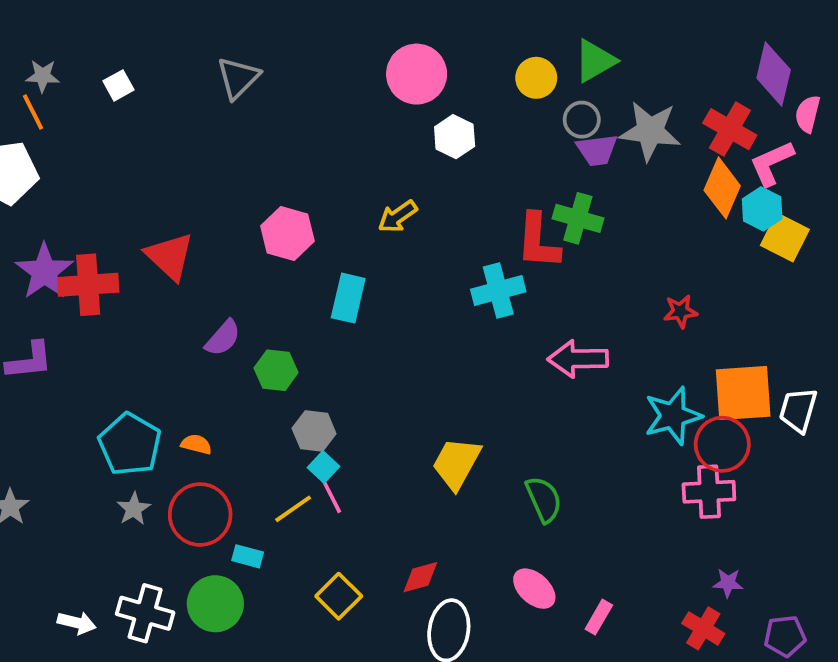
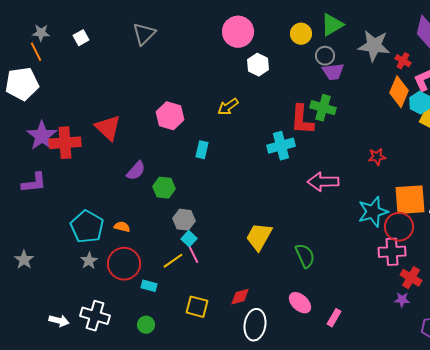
red cross: (730, 129) -> (403, 61), size x0.6
gray star: (650, 131) -> (374, 46), moved
cyan rectangle: (348, 298) -> (202, 150), size x0.7
yellow square: (339, 596) -> (197, 307), turned -30
green circle: (215, 604) -> (146, 325), moved, size x0.6
red cross: (703, 628) -> (411, 278), moved

